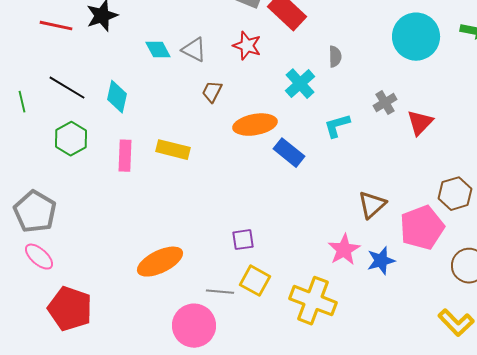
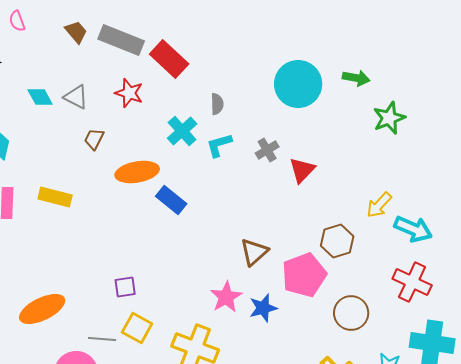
cyan L-shape: (337, 126) -> (219, 145), moved

